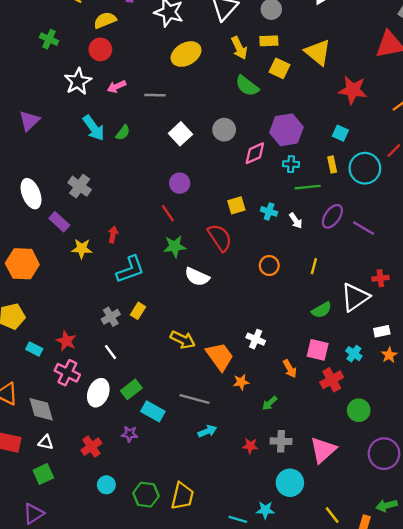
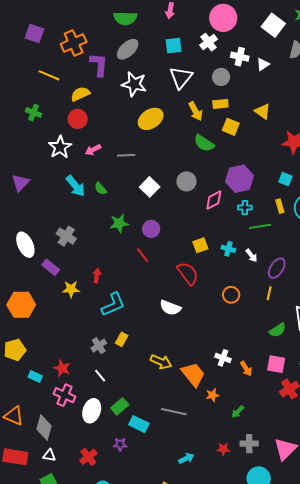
yellow triangle: (318, 52) -> (263, 111), size x0.7
green semicircle: (123, 133) -> (101, 189), turned 104
purple ellipse: (332, 216) -> (277, 268), moved
green star: (175, 246) -> (119, 223), moved
orange arrow: (290, 369) -> (246, 369), moved
gray diamond: (41, 409) -> (44, 427), turned 35
cyan arrow: (207, 431) -> (186, 458), moved

